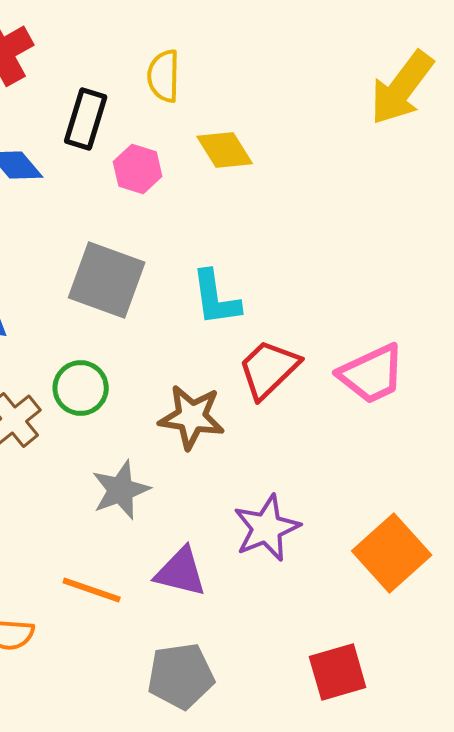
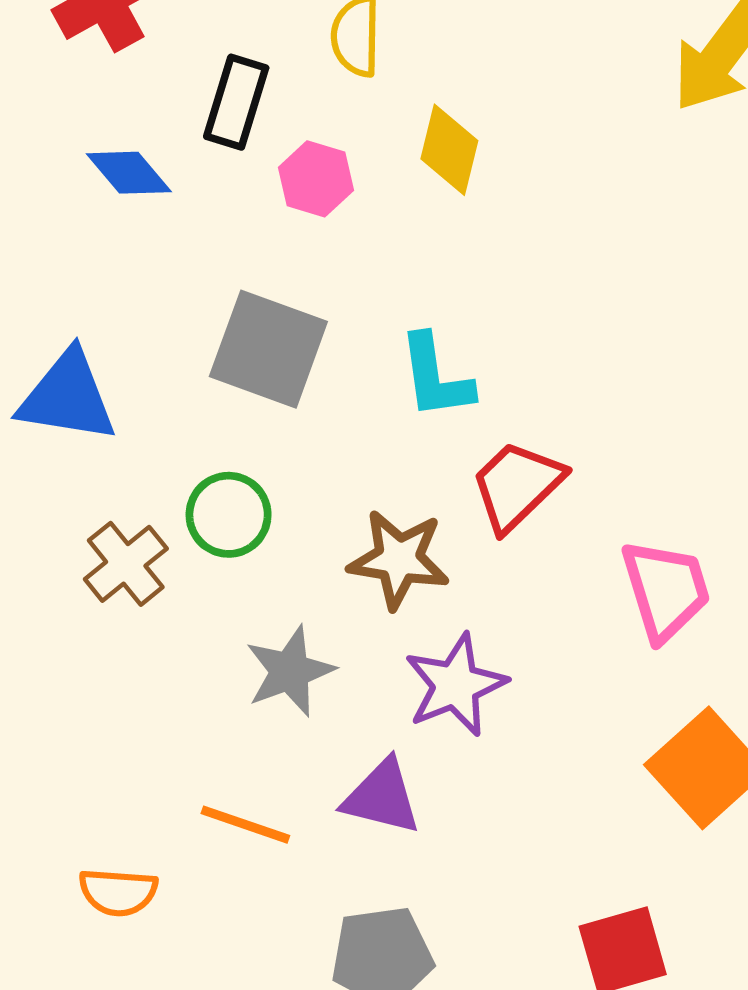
yellow diamond: (225, 150) -> (449, 150), turned 46
pink trapezoid: (372, 374) -> (666, 590), moved, turned -82
purple star: (267, 528) -> (456, 685), moved

